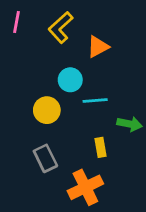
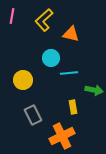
orange triangle: (98, 47) -> (71, 34), turned 42
yellow circle: (47, 110) -> (23, 80), moved

